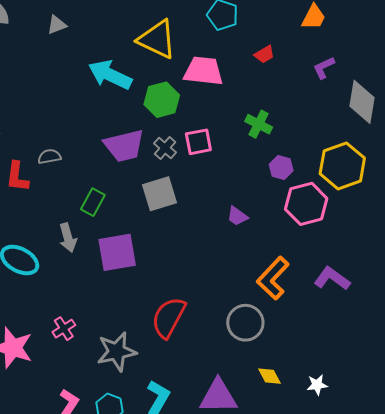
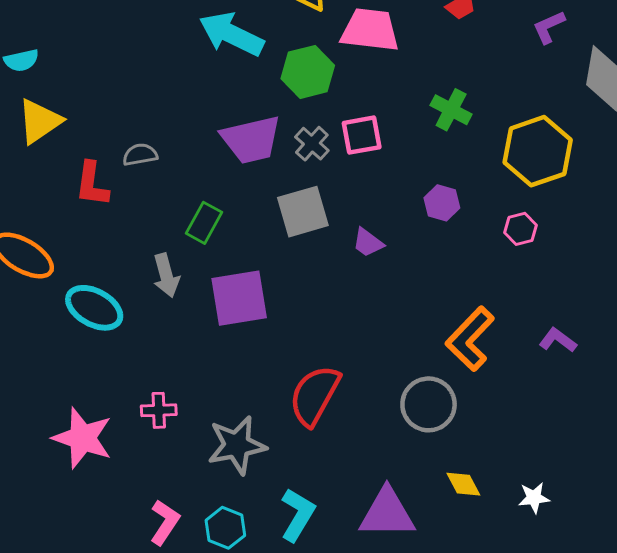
yellow hexagon: (342, 166) -> (538, 151), moved
purple hexagon: (281, 167) -> (442, 203), moved
pink hexagon: (306, 204) -> (521, 229), size x0.5
purple trapezoid: (237, 216) -> (368, 243), moved
purple L-shape: (332, 278) -> (558, 340), size x0.7
pink cross: (64, 329) -> (159, 410), turned 30

